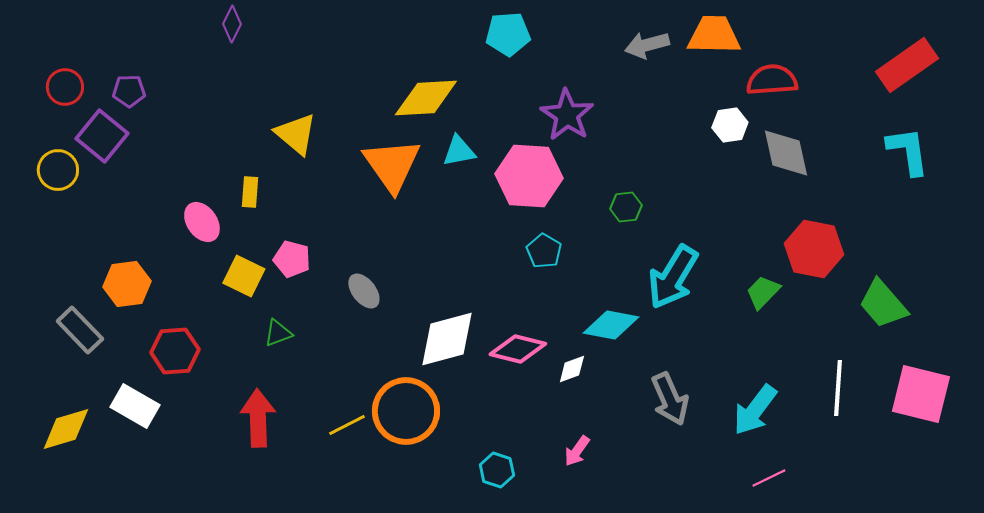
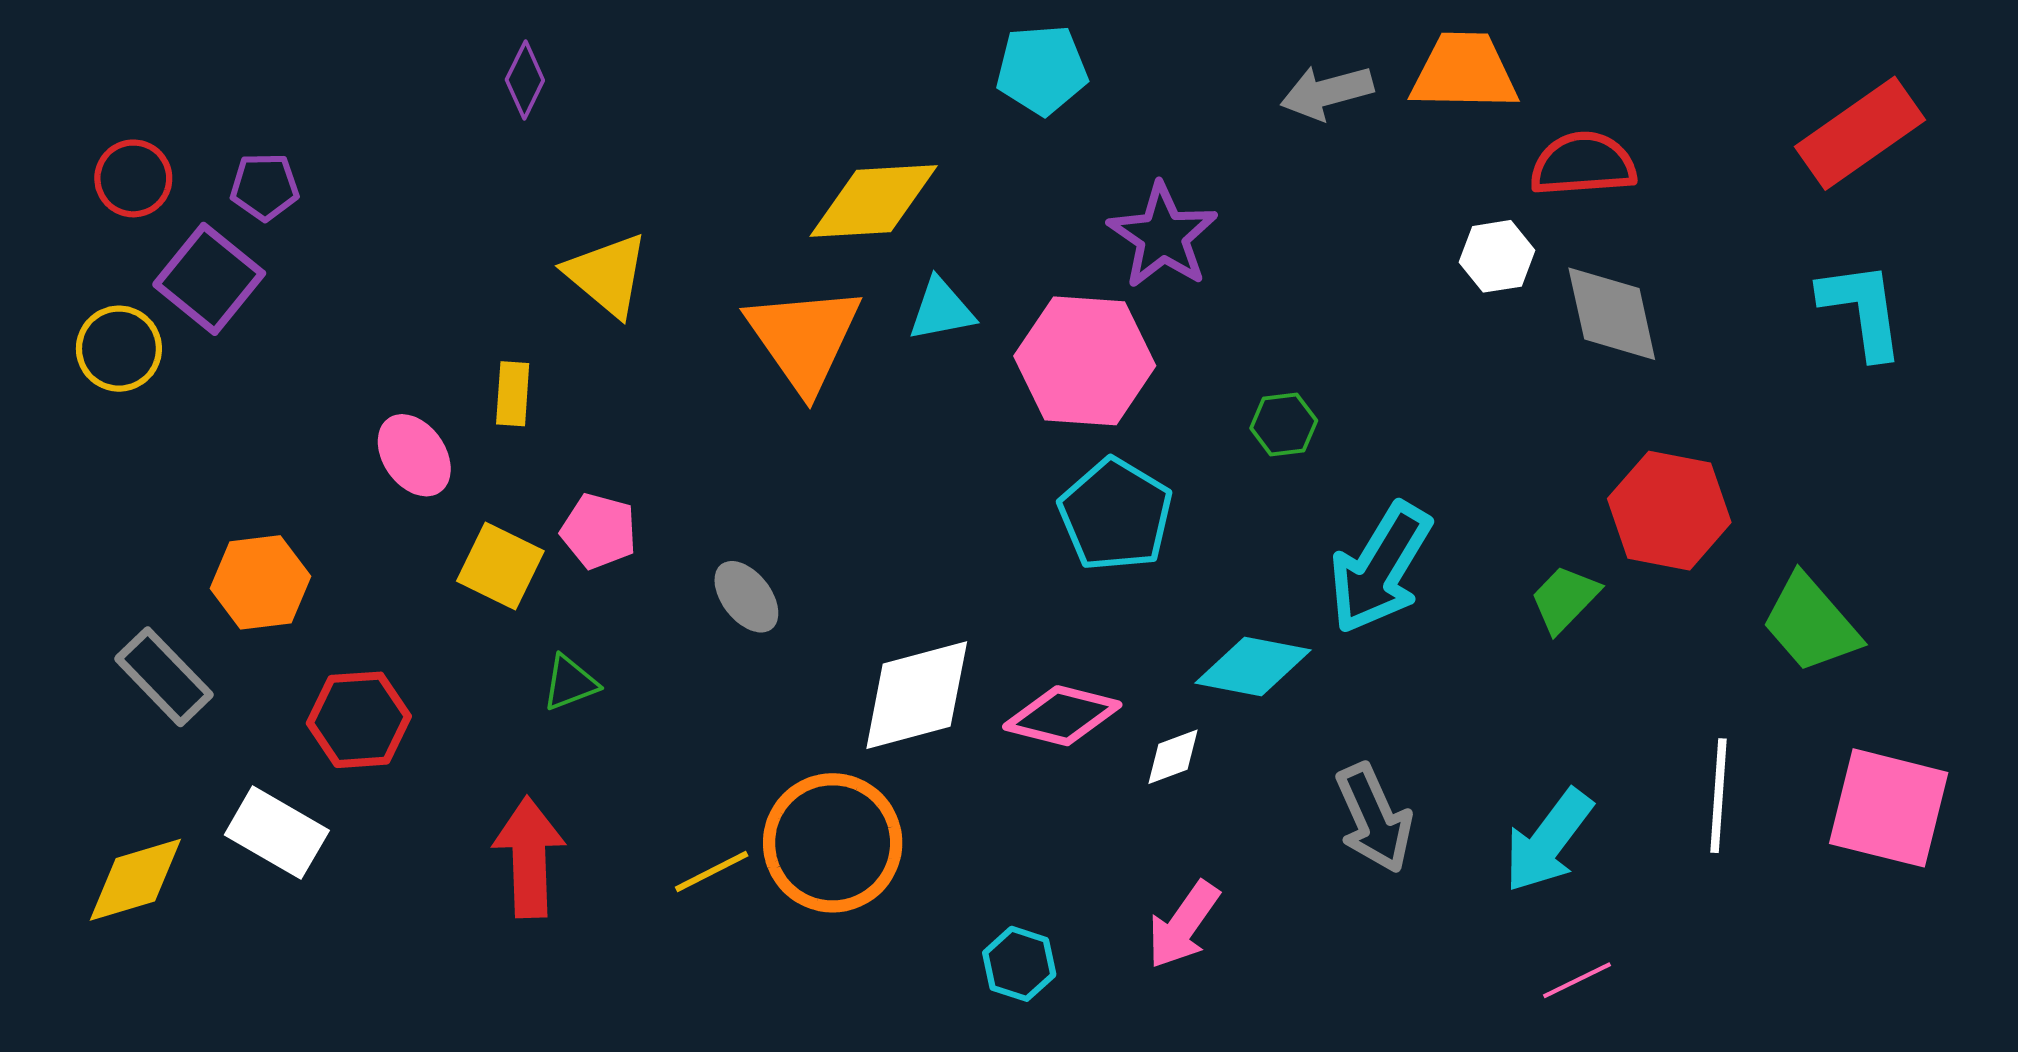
purple diamond: (232, 24) -> (525, 80), moved
cyan pentagon: (544, 251) -> (1116, 515), size x1.6
pink arrow: (577, 451) -> (1183, 925), size x1.4

